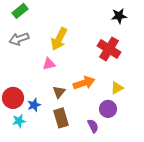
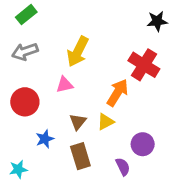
orange arrow: (84, 83) -> (117, 93), moved, turned -40
yellow triangle: (117, 88) -> (106, 122), moved
red circle: (13, 98) -> (25, 102), moved
cyan star: (19, 121) -> (18, 169), moved

